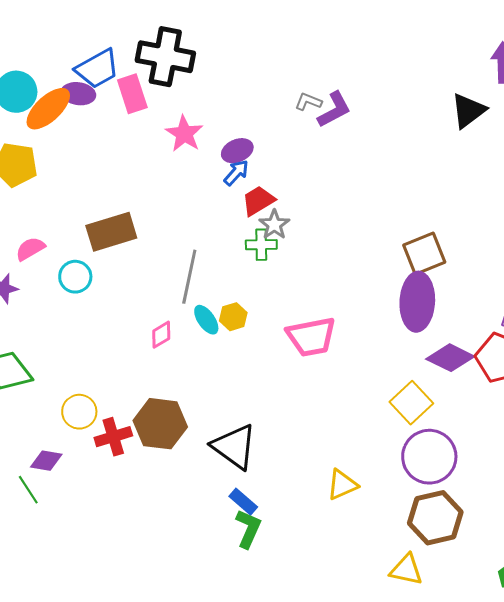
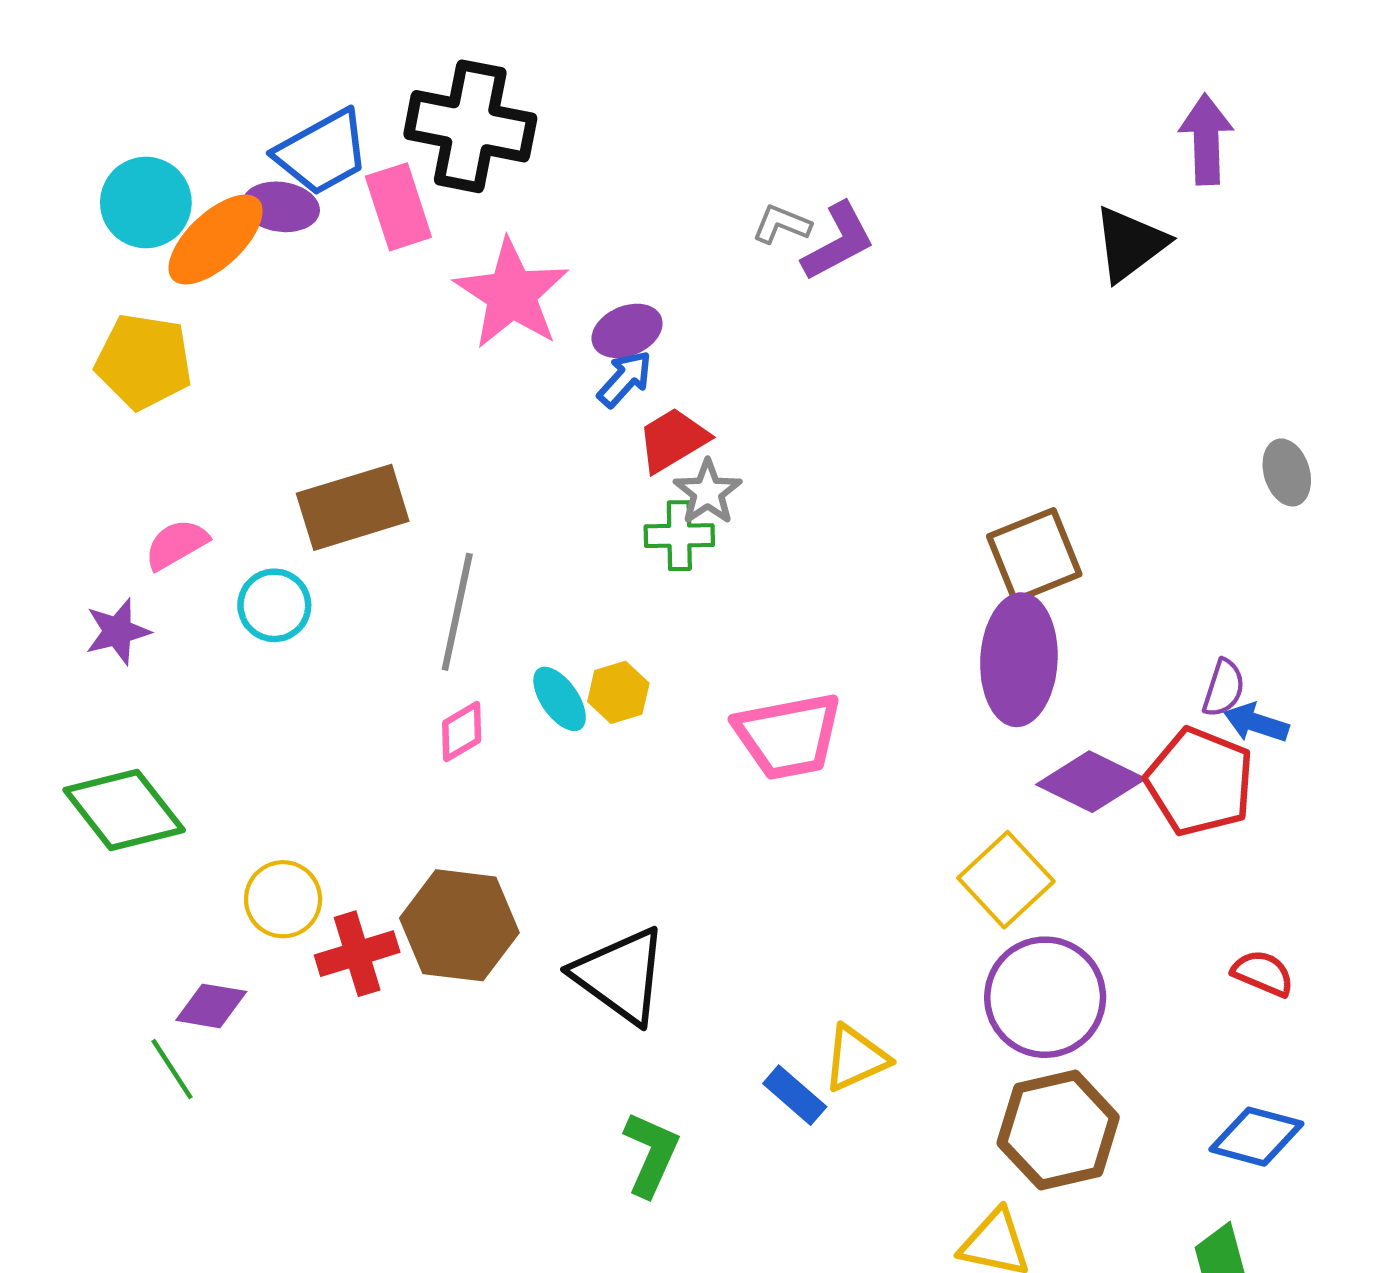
pink star: (184, 134) -> (512, 294), size x1.4
gray line: (189, 277) -> (457, 612), moved
blue rectangle: (243, 502) -> (795, 1095), moved

